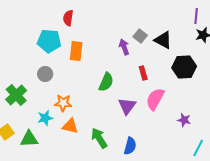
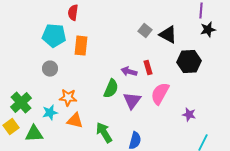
purple arrow: (124, 47) -> (129, 72), moved, turned -56
green semicircle: (106, 82) -> (111, 89), moved
green cross: (16, 95) -> (21, 103), moved

